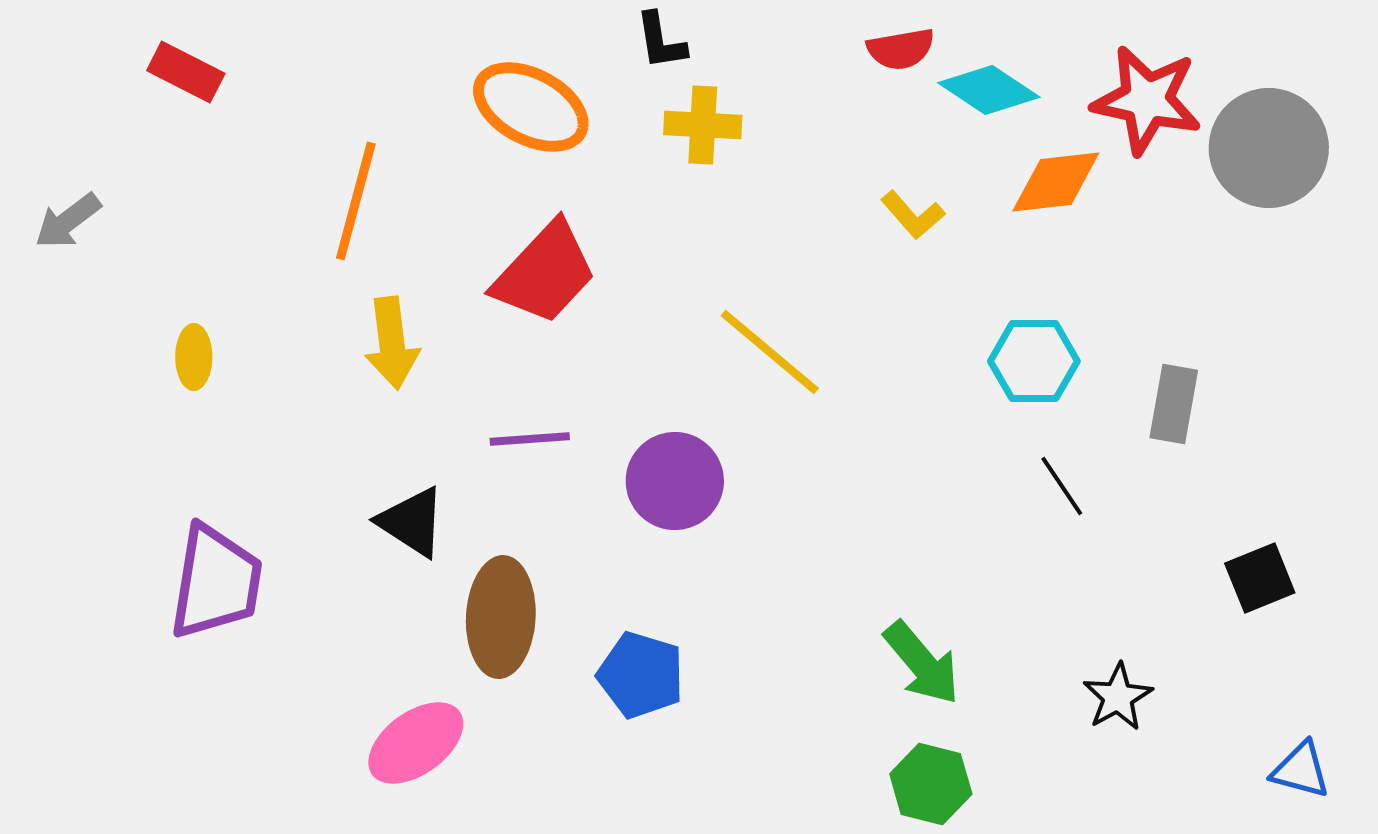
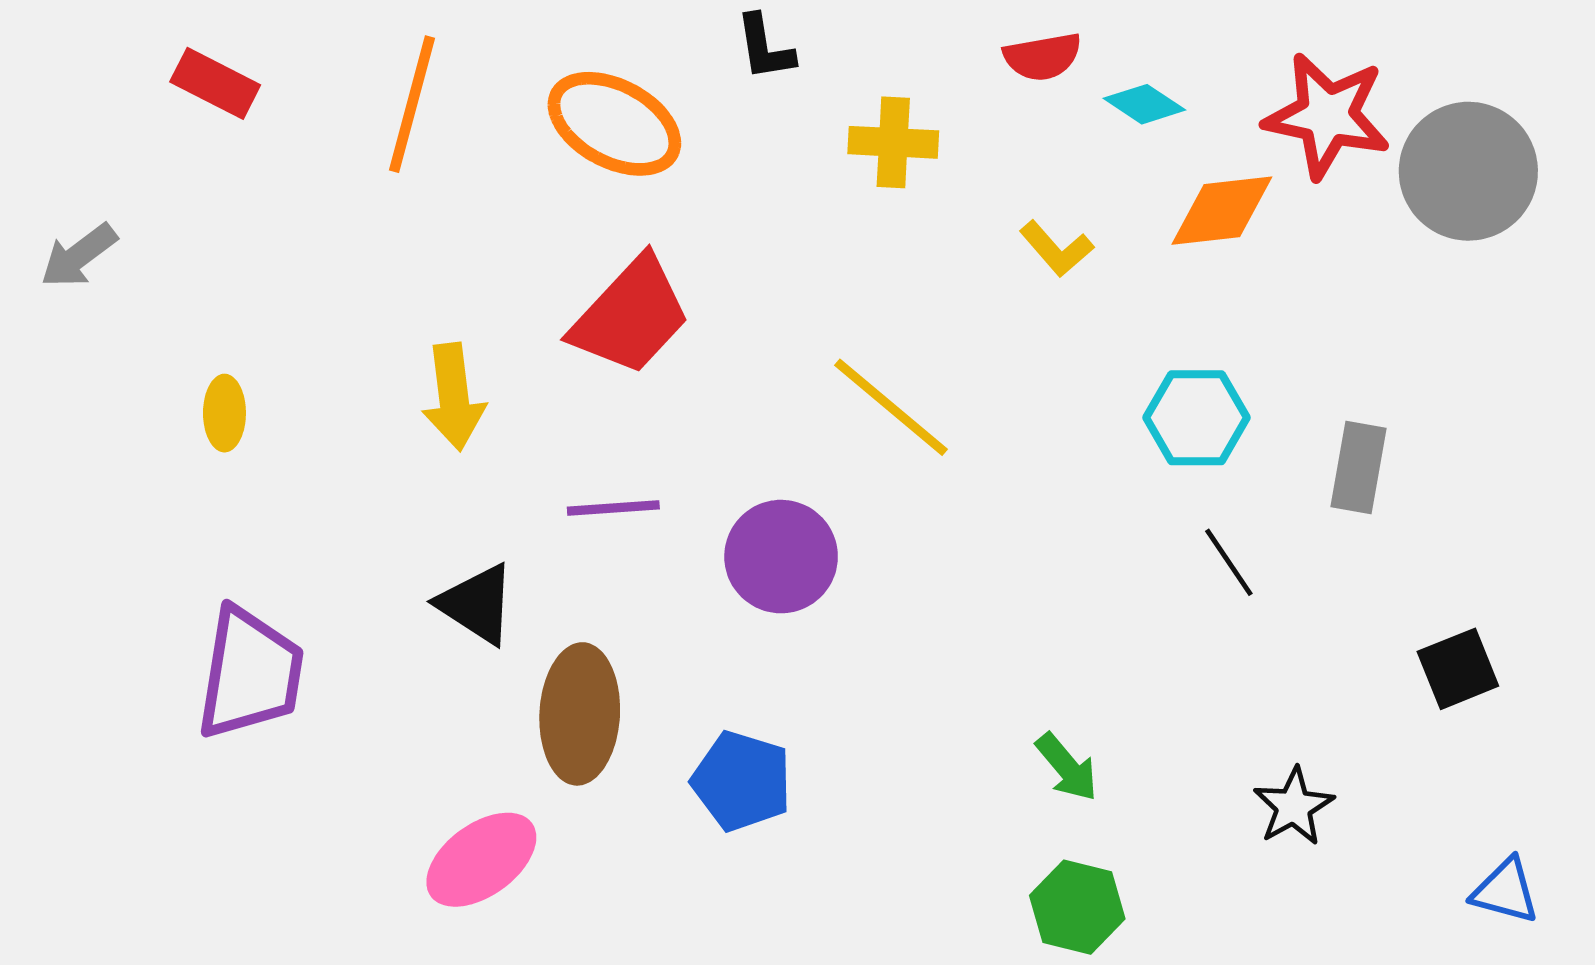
cyan diamond: (989, 90) -> (1144, 104), size x0.7
yellow cross: (703, 125) -> (893, 142), moved
orange line: (356, 201) -> (412, 104), moved
green arrow: (922, 663) -> (1067, 767), size x0.7

